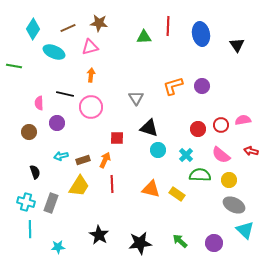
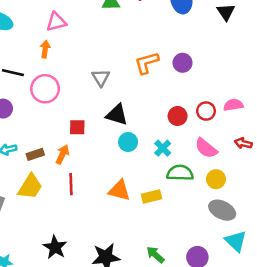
pink triangle: (90, 47) -> (56, 22), moved
yellow rectangle: (177, 194) -> (152, 196), turned -49

